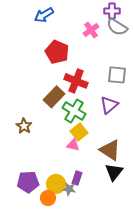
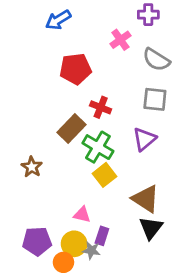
gray semicircle: (117, 27) -> (156, 60), moved
red pentagon: (57, 52) -> (75, 69), turned -30
red cross: (76, 81) -> (101, 107), size x0.7
pink triangle: (73, 145) -> (82, 215), moved

